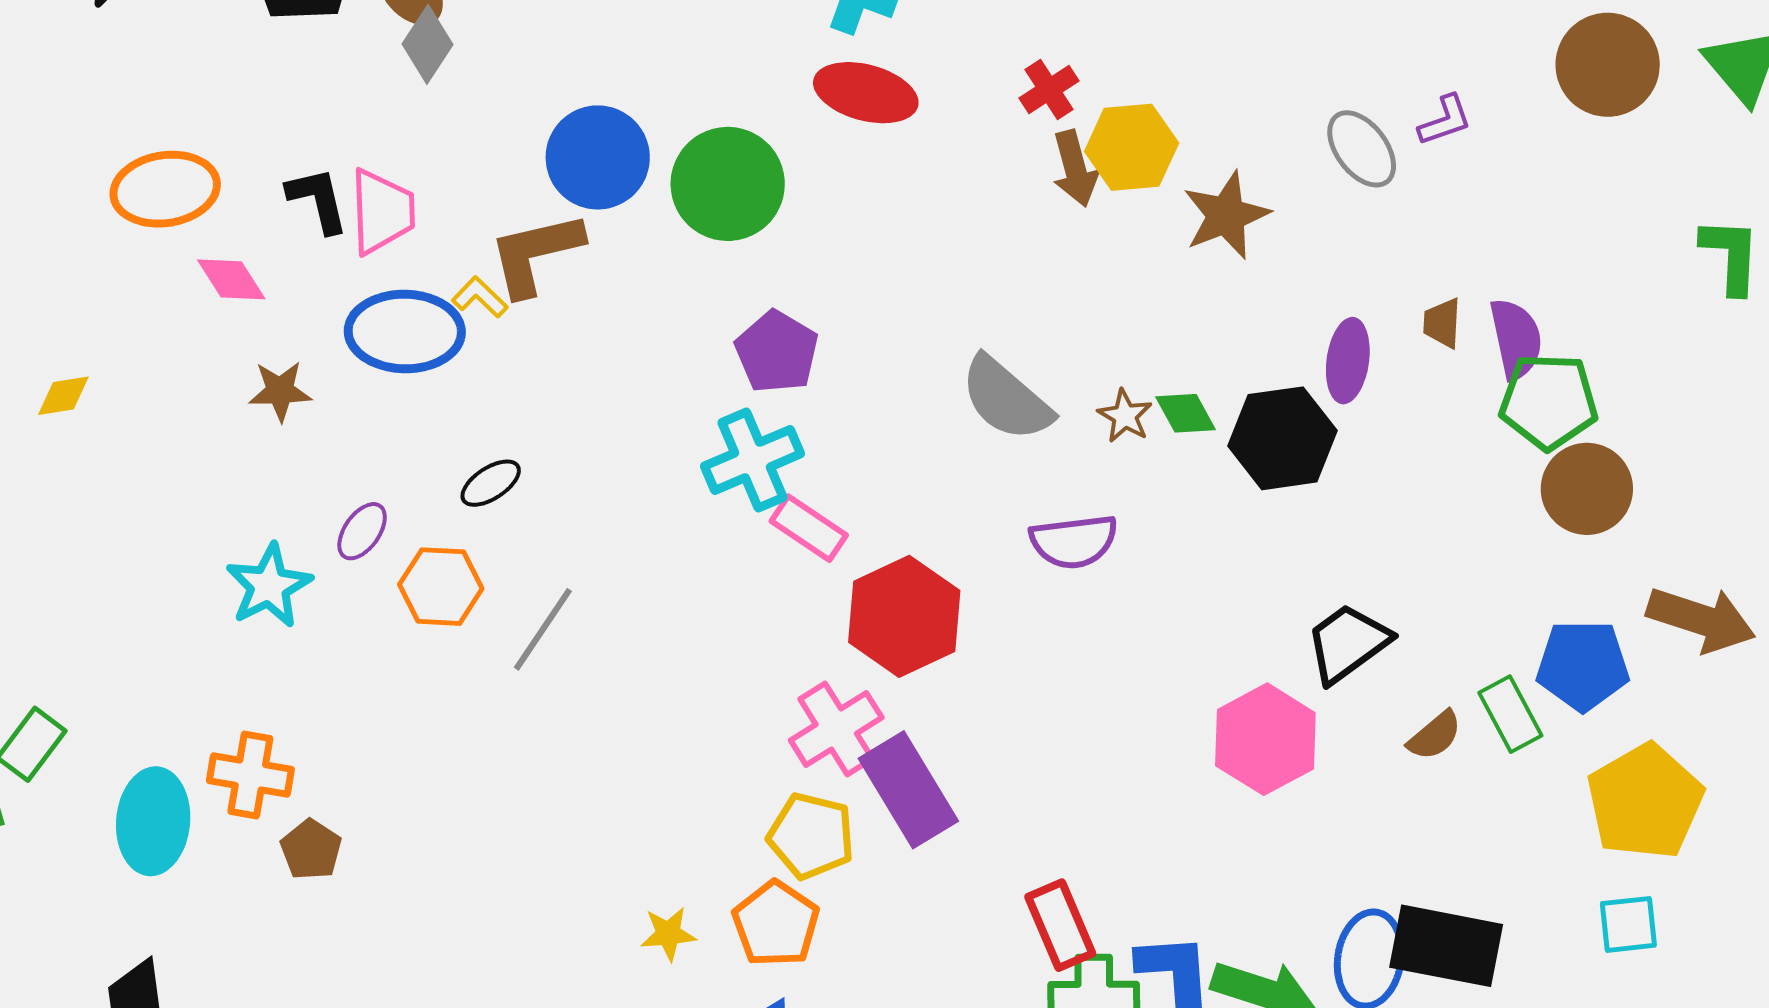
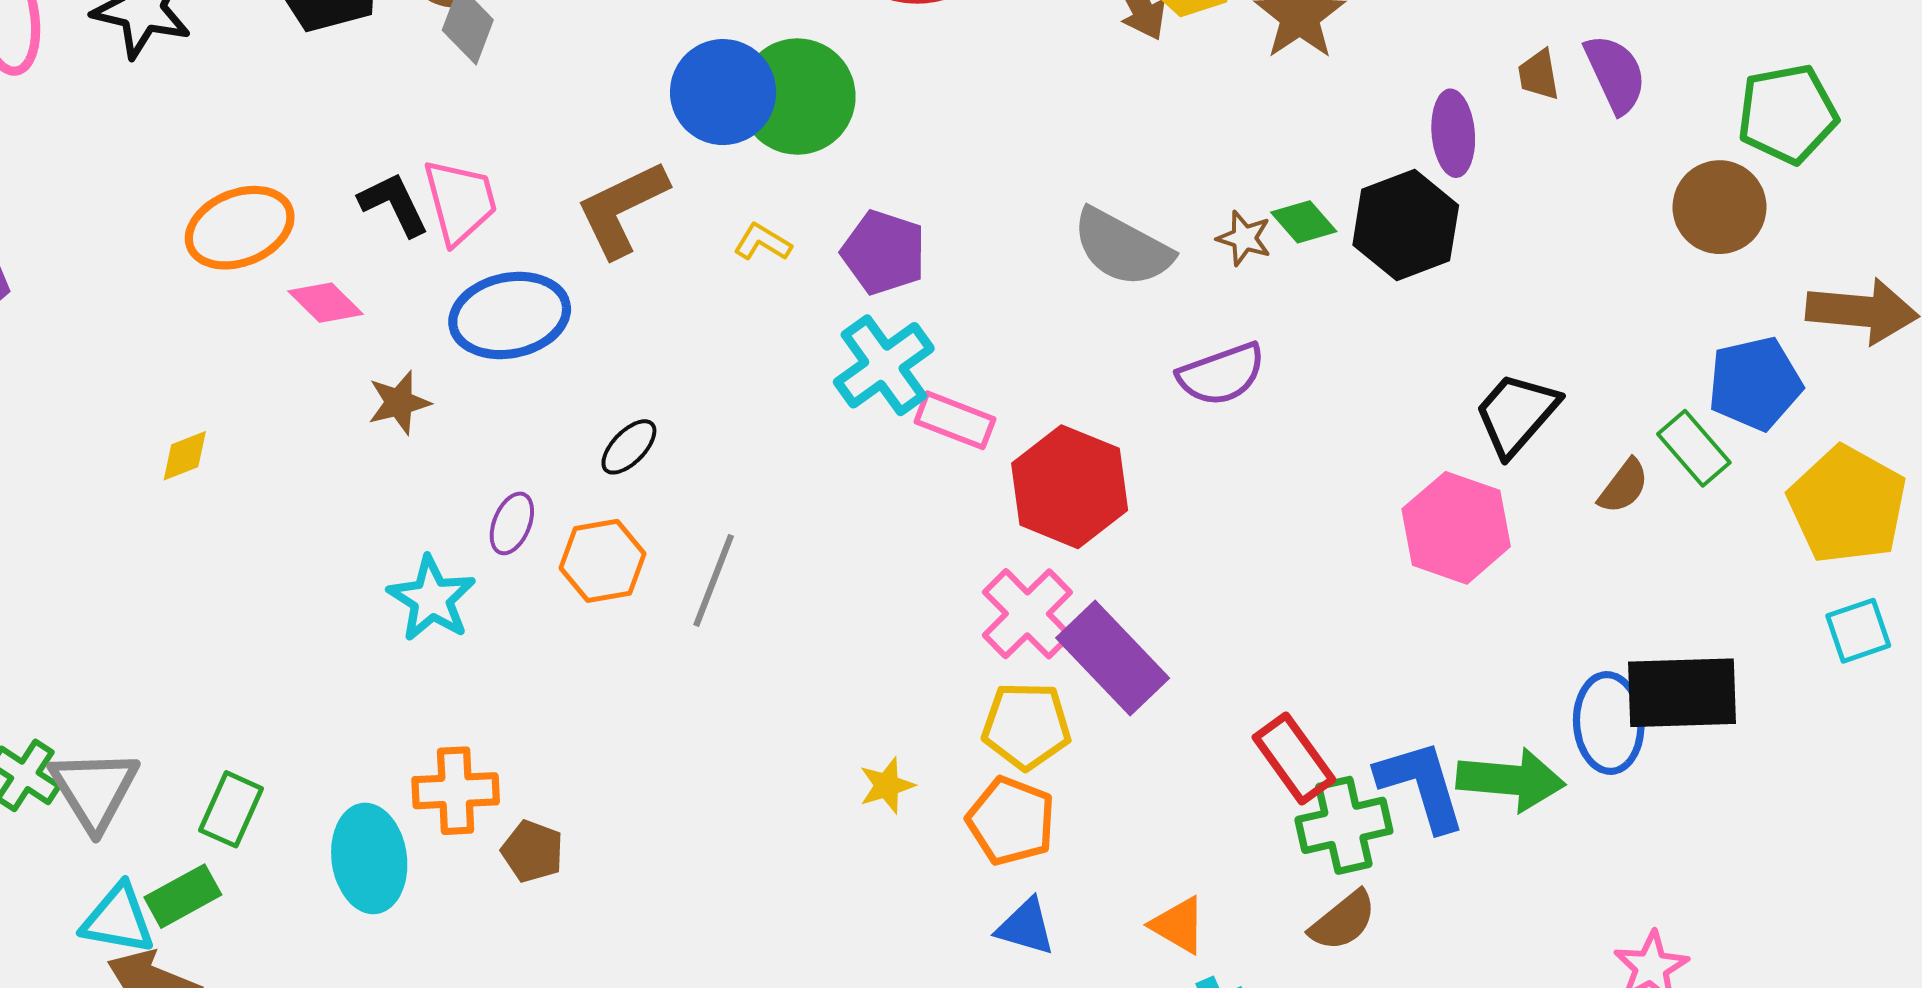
blue circle: (598, 157) -> (723, 92), moved
yellow L-shape: (480, 297) -> (763, 242), moved
green pentagon: (1549, 401) -> (1787, 114), moved
yellow star: (668, 934) -> (887, 785), moved

